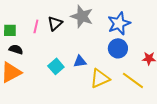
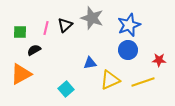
black semicircle: (16, 49) -> (34, 50), moved, turned -48
cyan square: (56, 66) -> (66, 89), moved
yellow line: (133, 80) -> (143, 82), turned -55

